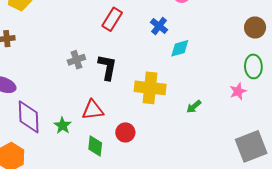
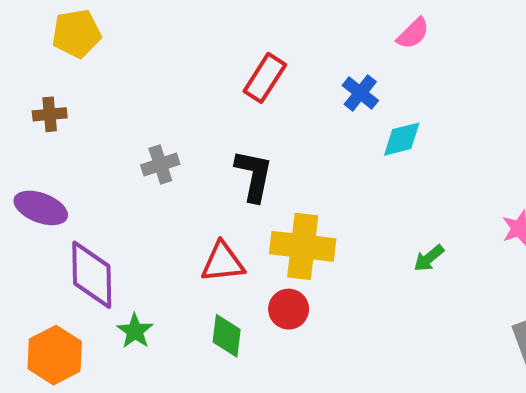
gray cross: (76, 60) -> (160, 165), moved
yellow cross: (150, 88) -> (303, 246), moved
green star: (62, 125) -> (135, 331), moved

